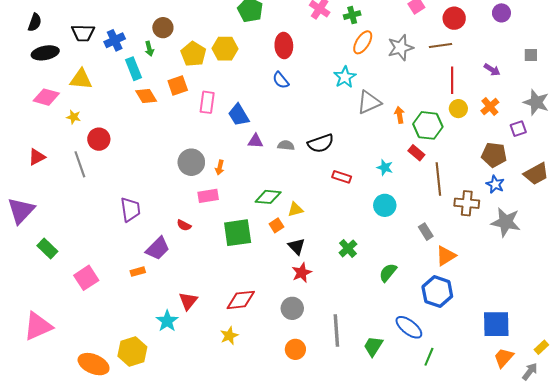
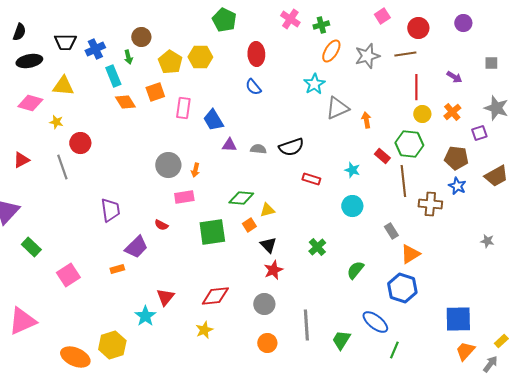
green hexagon: (428, 125) -> (409, 144), moved
gray star: (506, 222) -> (487, 241), moved, size x0.5

